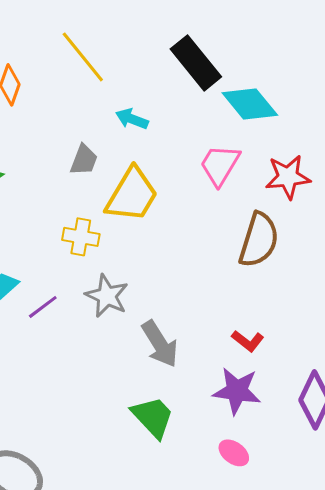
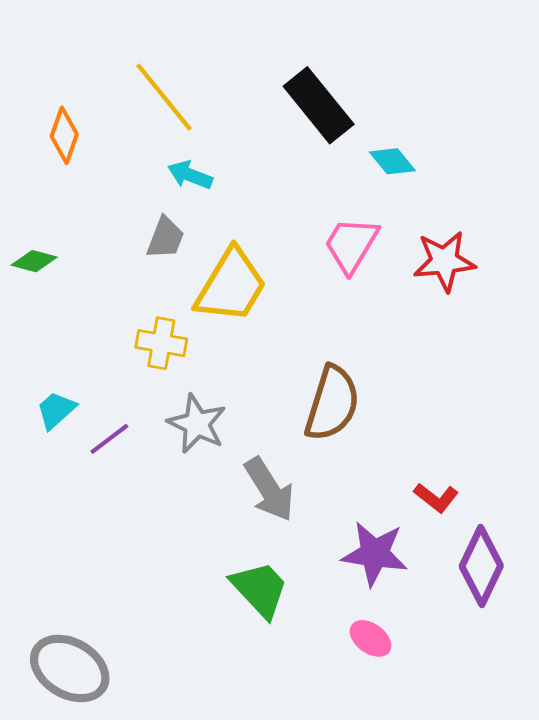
cyan diamond: (250, 104) -> (392, 161), size x0.6
cyan arrow: (132, 119) -> (190, 175), moved
brown semicircle: (259, 240) -> (332, 403), moved
red L-shape: (248, 341) -> (436, 498), moved

